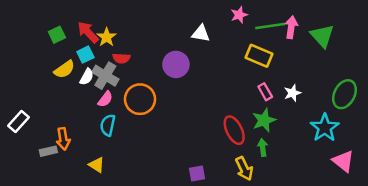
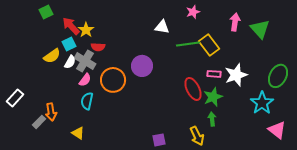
green line: (270, 26) -> (188, 44), moved
green square: (57, 35) -> (46, 12), moved
yellow rectangle: (259, 56) -> (209, 45), turned 30
purple circle: (176, 64) -> (142, 66), moved
pink rectangle: (265, 92) -> (214, 74), turned -56
white star: (292, 93) -> (236, 75), size x1.6
red ellipse: (234, 130) -> (193, 89), moved
gray rectangle: (48, 151) -> (39, 122), turned -32

